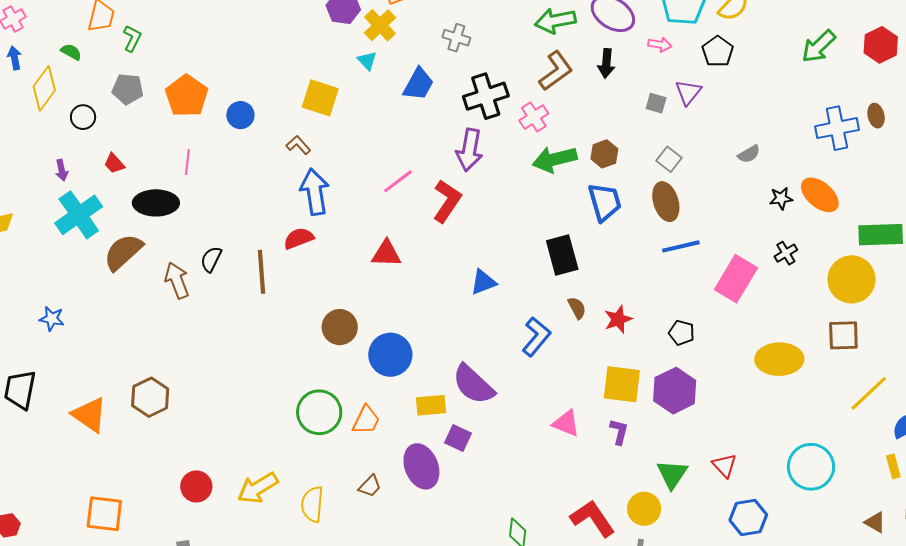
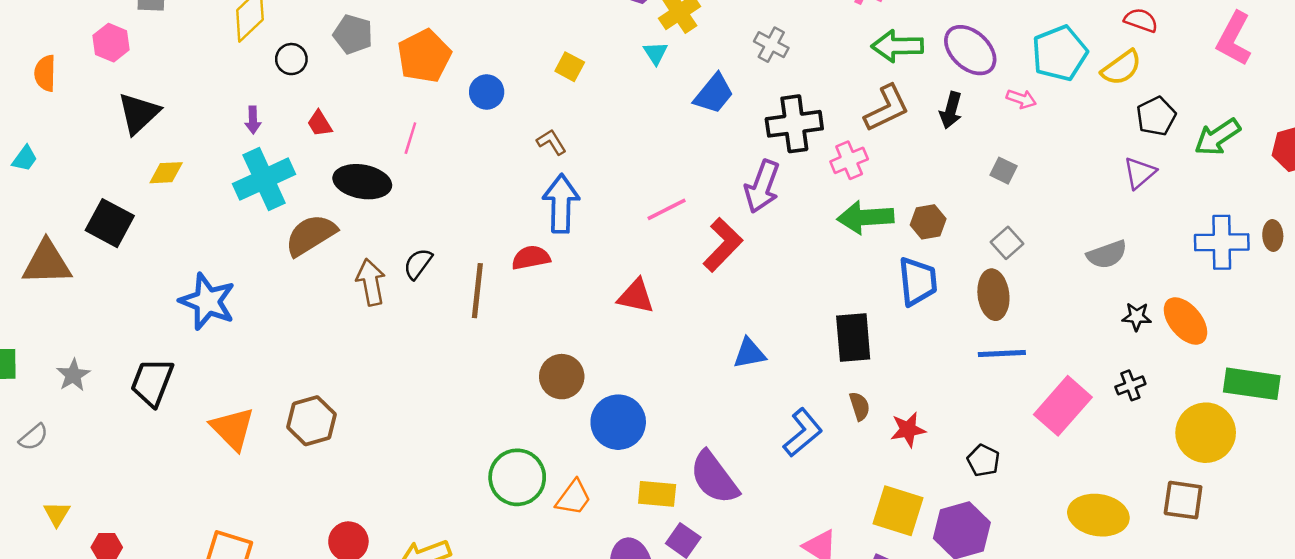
black pentagon: (718, 51) -> (1156, 116), moved
purple triangle: (688, 92) -> (1140, 173), moved
yellow square: (320, 98) -> (570, 67), moved, size x0.6
gray semicircle: (749, 154) -> (1107, 254), size x1.4
blue star: (52, 319) -> (207, 301), size x1.8

